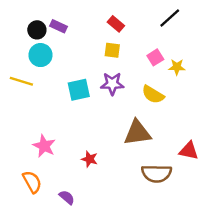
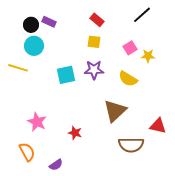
brown triangle: (137, 133) -> (115, 111), turned -35
purple semicircle: (67, 197) -> (56, 165), turned 104

